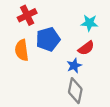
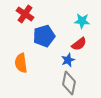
red cross: (27, 15) -> (25, 14), turned -30
orange semicircle: (22, 50) -> (21, 63), moved

